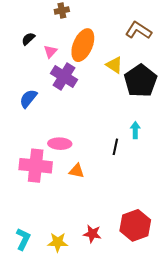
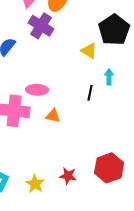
yellow triangle: (114, 65) -> (89, 51), moved
yellow star: (58, 242) -> (35, 184), turned 30

